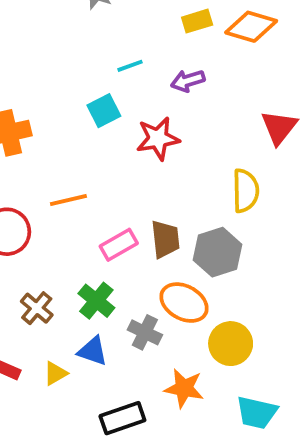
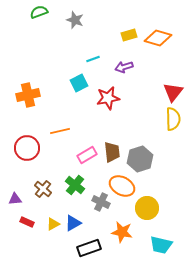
yellow semicircle: (246, 191) -> (173, 119), moved
blue triangle: (93, 351) -> (73, 223), moved, turned -48

